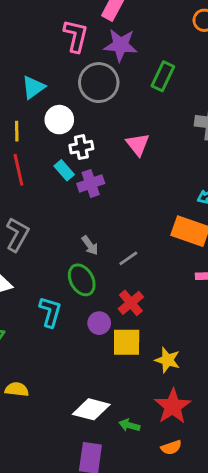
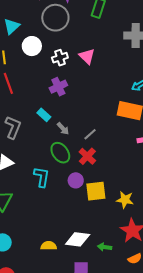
white cross: (81, 147) -> (60, 58), moved
cyan rectangle: (64, 170) -> (44, 115), moved
red cross: (131, 303) -> (87, 156), moved
yellow semicircle: (17, 389) -> (49, 246), moved

